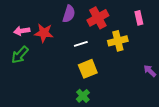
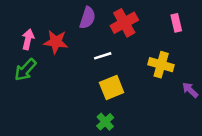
pink arrow: (22, 31) -> (28, 39), turned 112
yellow cross: (118, 41) -> (161, 65), moved, turned 30

